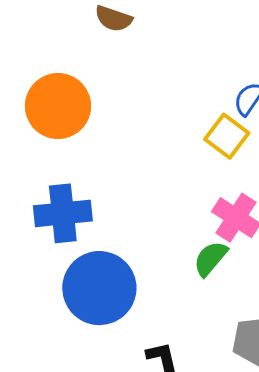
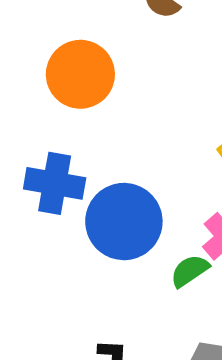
blue circle: (99, 288) -> (124, 222), moved

